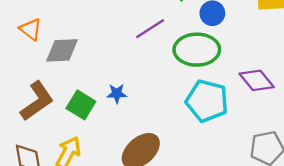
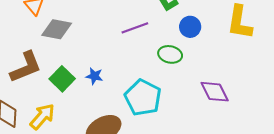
green ellipse: (197, 50) -> (170, 54), size x0.6
cyan pentagon: (207, 101) -> (143, 98), moved

